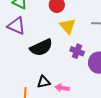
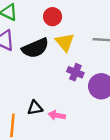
black semicircle: (41, 47) -> (35, 48), moved

